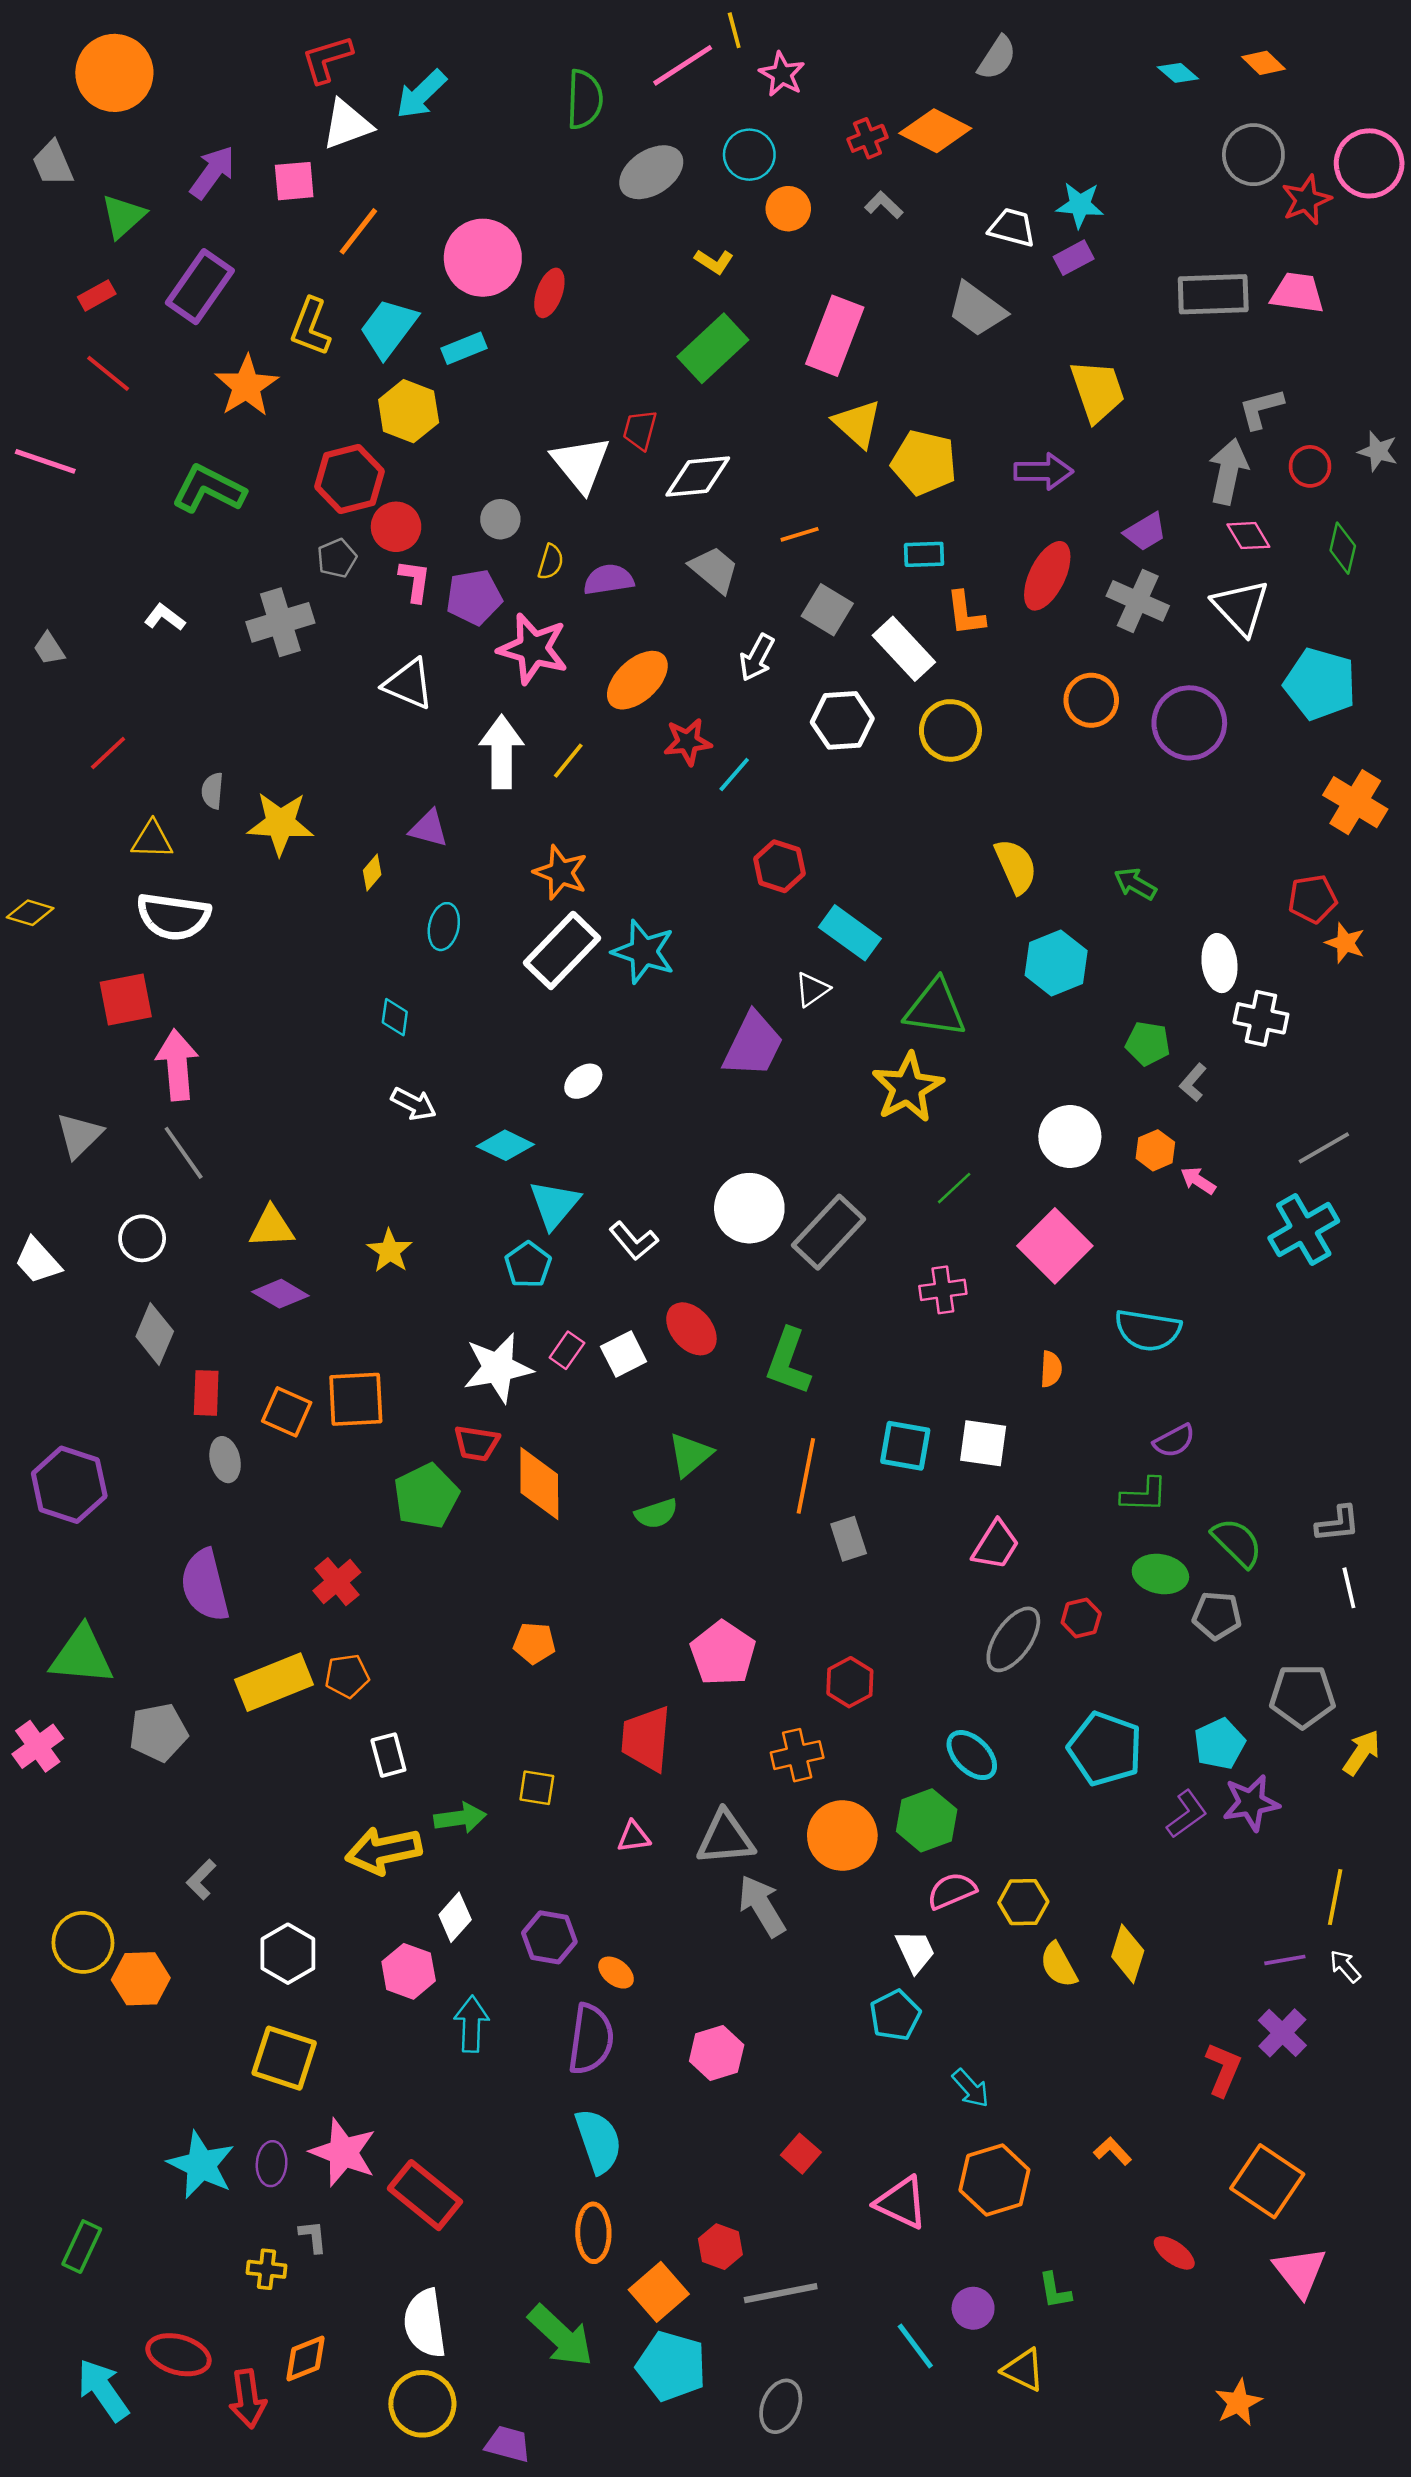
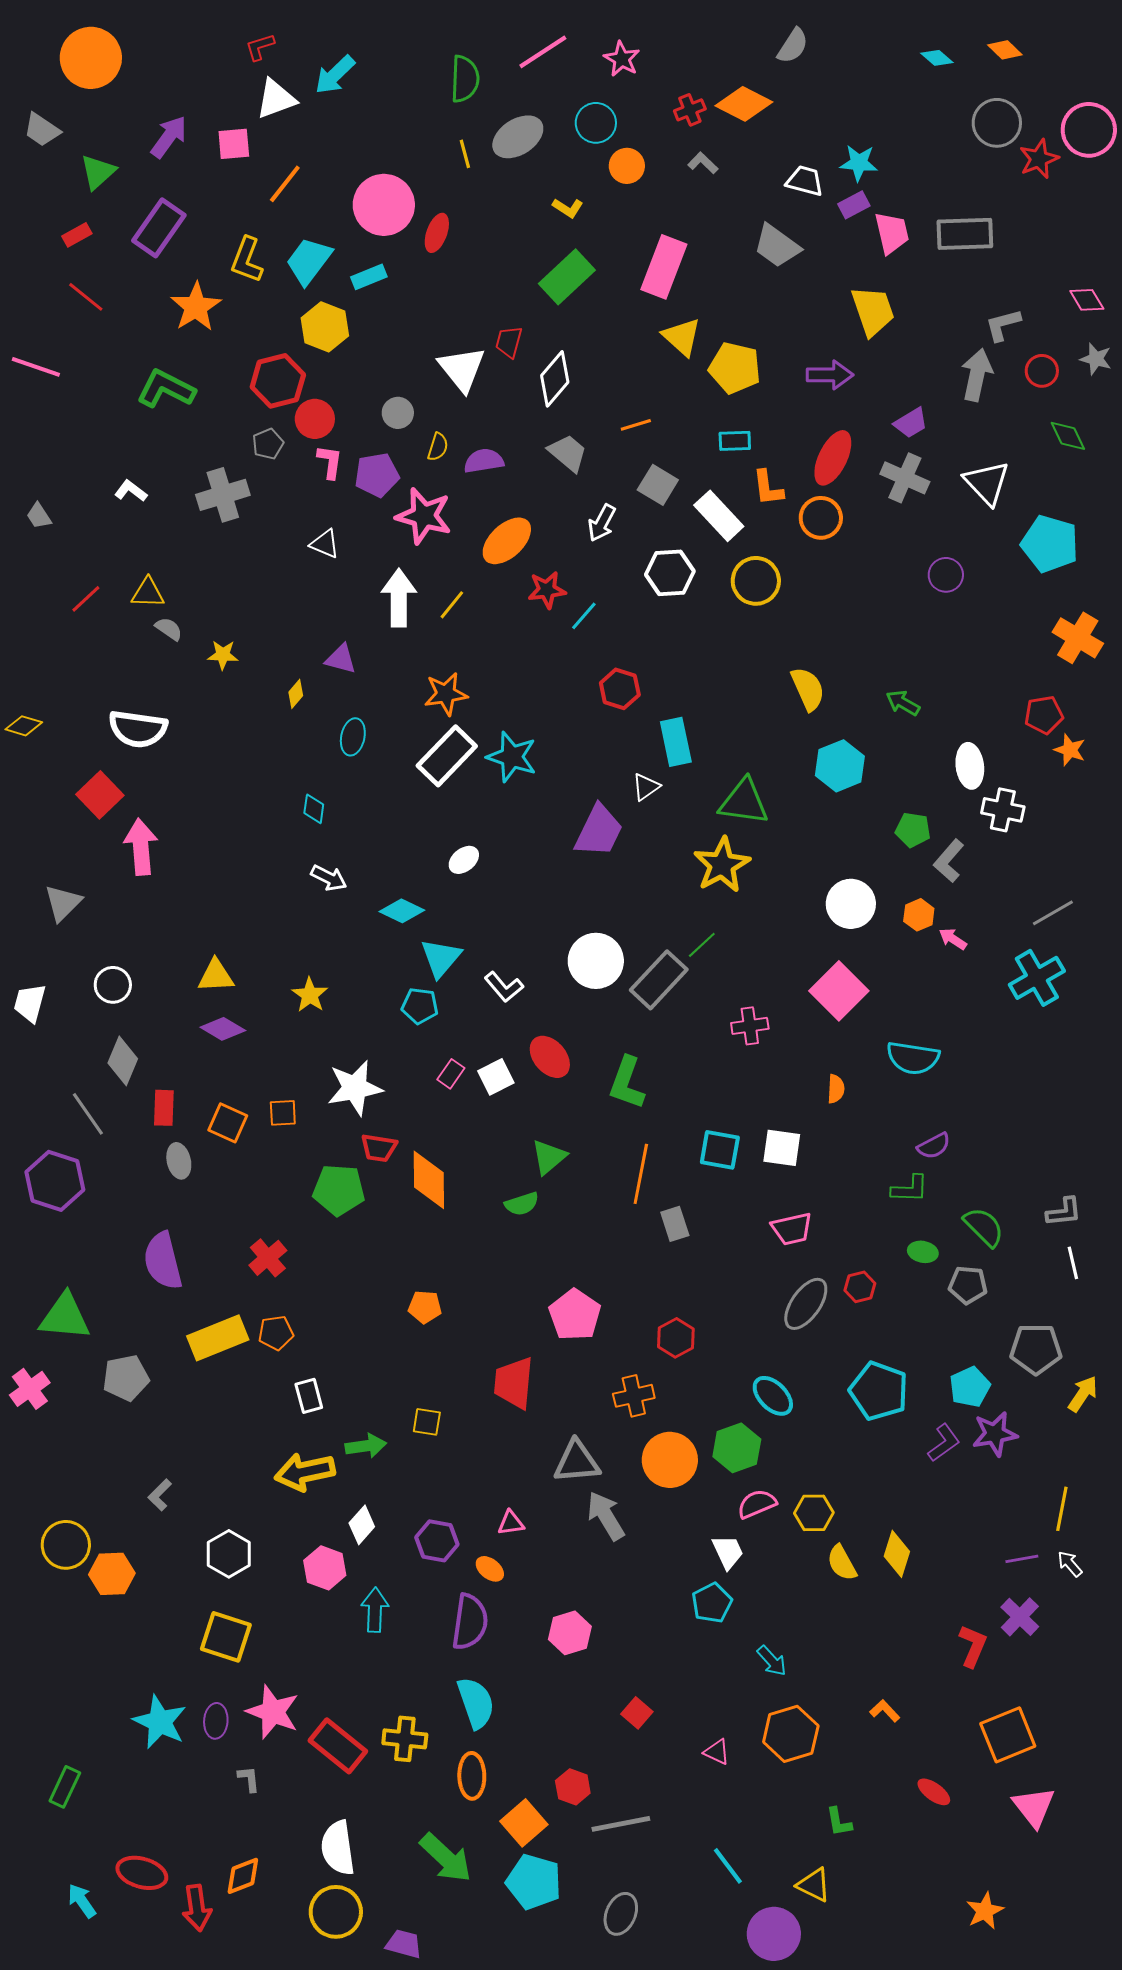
yellow line: (734, 30) -> (465, 154), moved
red L-shape: (327, 59) -> (260, 47), size x0.7
gray trapezoid: (53, 163) -> (42, 130), turned -33
pink trapezoid: (1297, 293) -> (892, 233), moved, turned 69
white diamond: (698, 476) -> (555, 379), turned -44
pink diamond: (1248, 536) -> (1087, 300), moved
green diamond: (1343, 548) -> (1068, 436), turned -39
white triangle: (409, 684) -> (325, 544), size x0.7
orange circle: (1091, 700) -> (821, 518), moved
purple circle: (1189, 723) -> (946, 575), size x0.6
gray semicircle: (212, 791) -> (169, 629), turned 120
yellow star: (280, 823) -> (223, 655), size x0.6
yellow triangle: (152, 840) -> (148, 593), moved
orange star: (561, 872) -> (446, 694), turned -30
cyan rectangle: (850, 933) -> (676, 742), turned 42
red square: (126, 999) -> (100, 795), turned -33
gray L-shape: (1193, 1082) -> (949, 861), size x1.4
gray line: (184, 1153) -> (88, 1114), moved
green line: (954, 1188) -> (702, 945), moved
white trapezoid: (38, 1261) -> (30, 1003), turned 57
cyan pentagon: (528, 1265) -> (420, 1006), turned -30
white star: (498, 1368) -> (355, 1088), moved
orange square: (356, 1399) -> (283, 1113), size x0.6
green pentagon: (426, 1496) -> (339, 1190), turned 30
pink trapezoid: (996, 1545) -> (792, 1229), turned 45
green ellipse: (1160, 1574) -> (923, 1252), size x0.7
pink triangle: (634, 1837) -> (511, 1523), moved
orange square: (1267, 2181) -> (1008, 1735), turned 34
pink triangle: (901, 2203) -> (717, 1752), size x0.6
yellow cross: (267, 2269) -> (405, 1739), moved, size x1.4
purple circle: (973, 2308) -> (774, 1934), moved, size x1.6
cyan arrow: (103, 2390) -> (82, 1901), size x0.7

